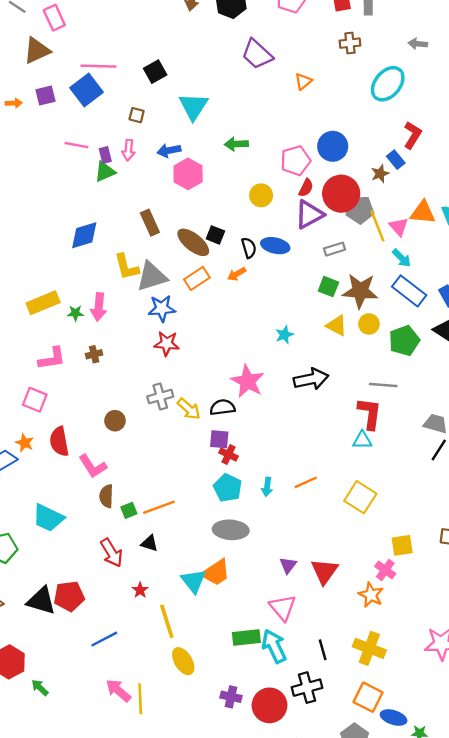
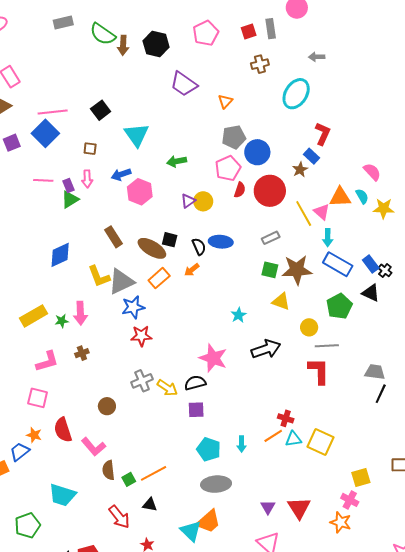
gray pentagon: (360, 210) -> (234, 137), moved
purple triangle: (309, 214) -> (188, 201), moved, size x0.6
cyan arrow: (402, 258) -> (328, 238), turned 54
yellow circle: (369, 324) -> (309, 327), moved
cyan triangle: (362, 440) -> (293, 439), moved
red cross: (229, 454) -> (286, 418), moved

